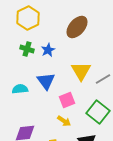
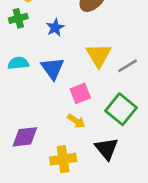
green cross: (27, 49) -> (18, 18), moved, turned -32
cyan semicircle: (20, 89) -> (18, 63), moved

